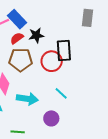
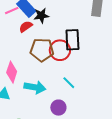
black star: (36, 35) -> (41, 15), moved
brown pentagon: (21, 60) -> (42, 50), moved

